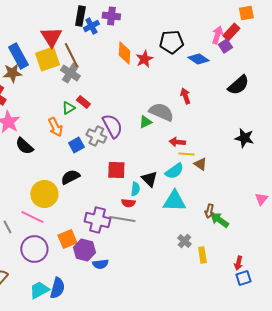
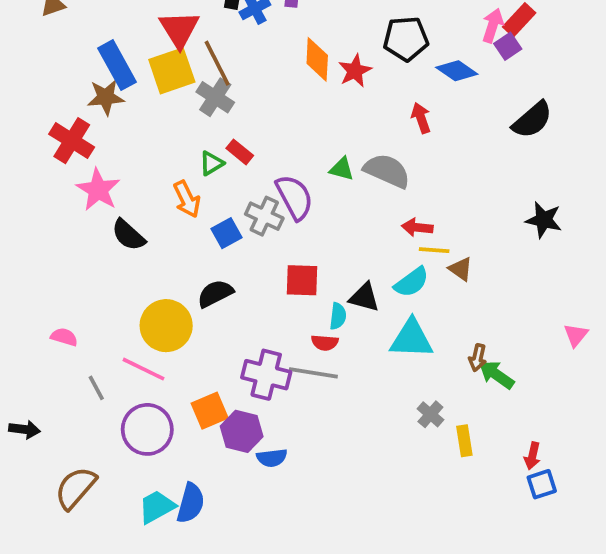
red arrow: (185, 96) -> (421, 118), moved
green triangle: (145, 122) -> (342, 169), moved, turned 40
black triangle: (149, 179) -> (364, 297), turned -30

